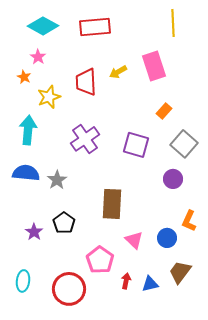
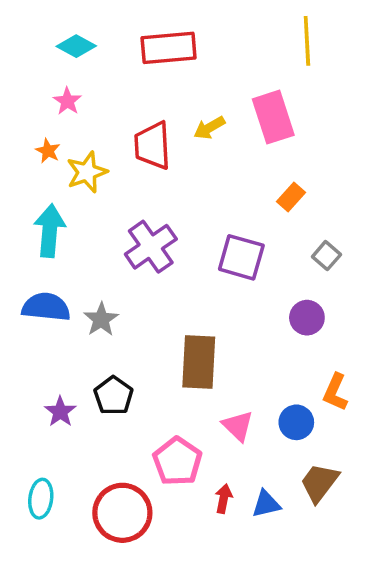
cyan diamond: (43, 26) -> (76, 46), size x0.7
orange star: (24, 77) -> (48, 151), moved
gray square: (184, 144) -> (326, 256), size x0.6

